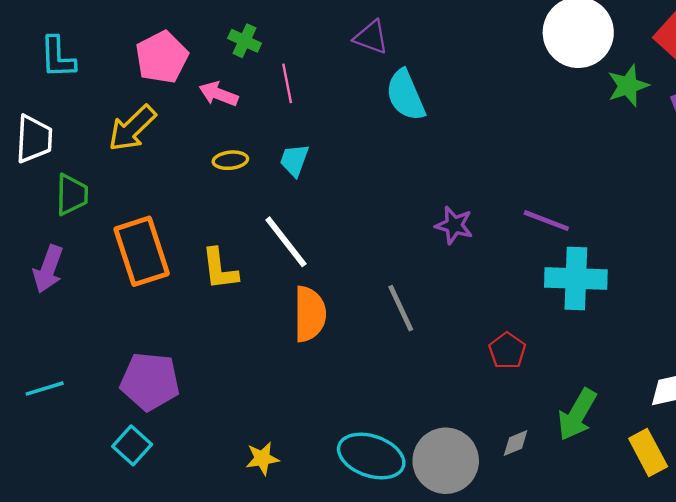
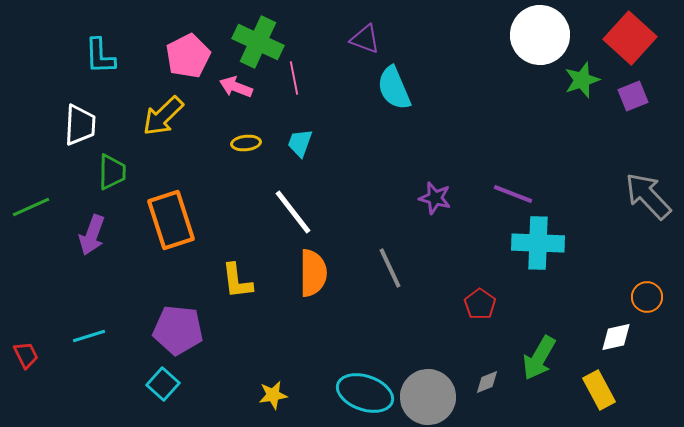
green cross: (245, 41) -> (258, 42), size x1.8
yellow L-shape: (220, 269) -> (237, 281), moved

